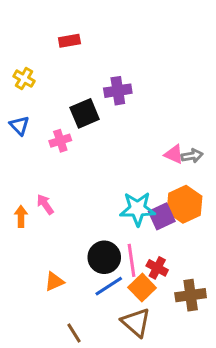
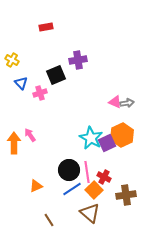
yellow cross: (24, 79) -> (12, 60), moved
blue triangle: (19, 126) -> (21, 83), moved
cyan star: (138, 209) -> (91, 138), turned 30
orange arrow: (21, 216) -> (14, 143), size x1.5

